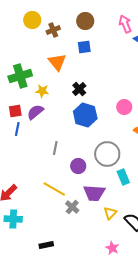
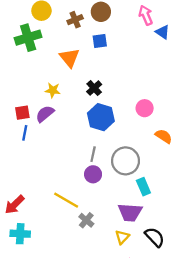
brown cross: (53, 30) -> (75, 20), moved
green cross: (20, 76) -> (28, 38), moved
gray line: (55, 148) -> (93, 154), moved
purple trapezoid: (94, 193) -> (130, 212), moved
yellow triangle: (110, 213) -> (122, 237), moved

